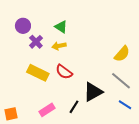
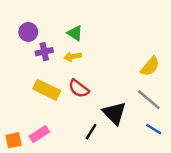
purple cross: (36, 42) -> (44, 52), turned 32
black triangle: (93, 92) -> (114, 113), turned -45
pink rectangle: (47, 110) -> (39, 134), moved

